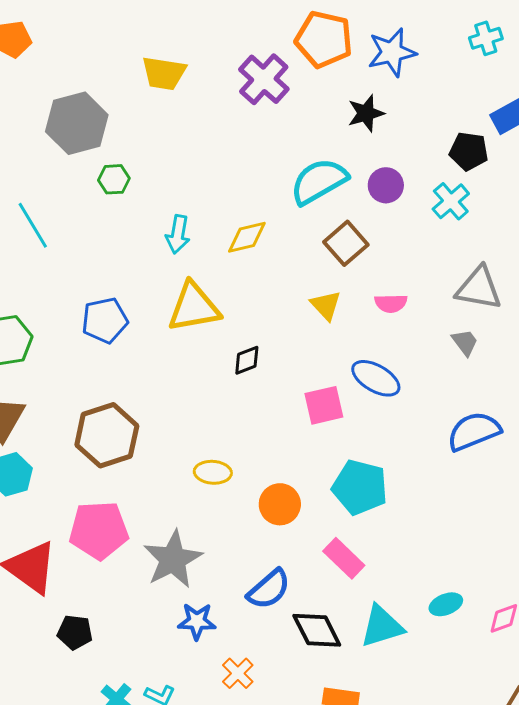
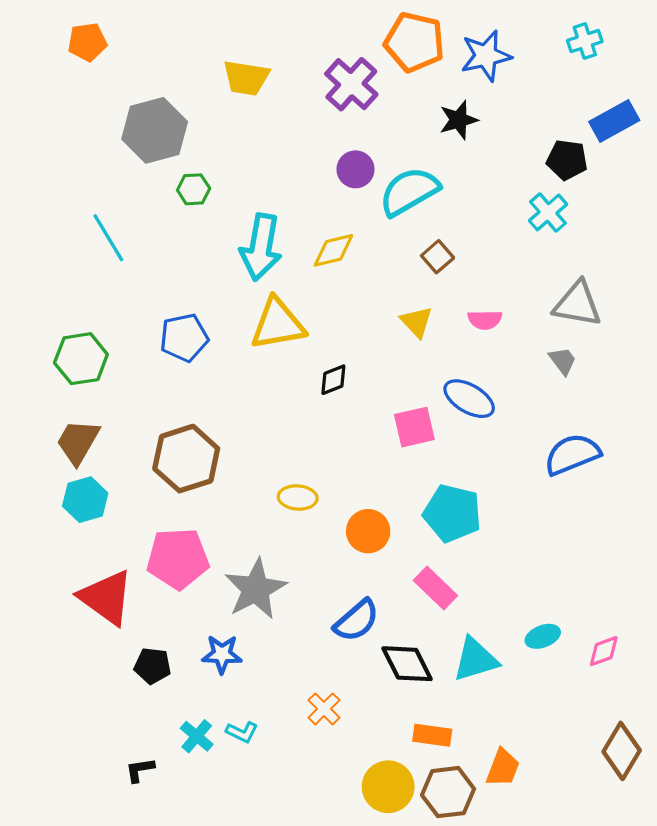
purple circle: (386, 185) -> (356, 169), moved
cyan arrow: (178, 234) -> (261, 247), size x1.6
brown square: (346, 243) -> (438, 257), size x0.7
blue star: (197, 621) -> (222, 654), moved

